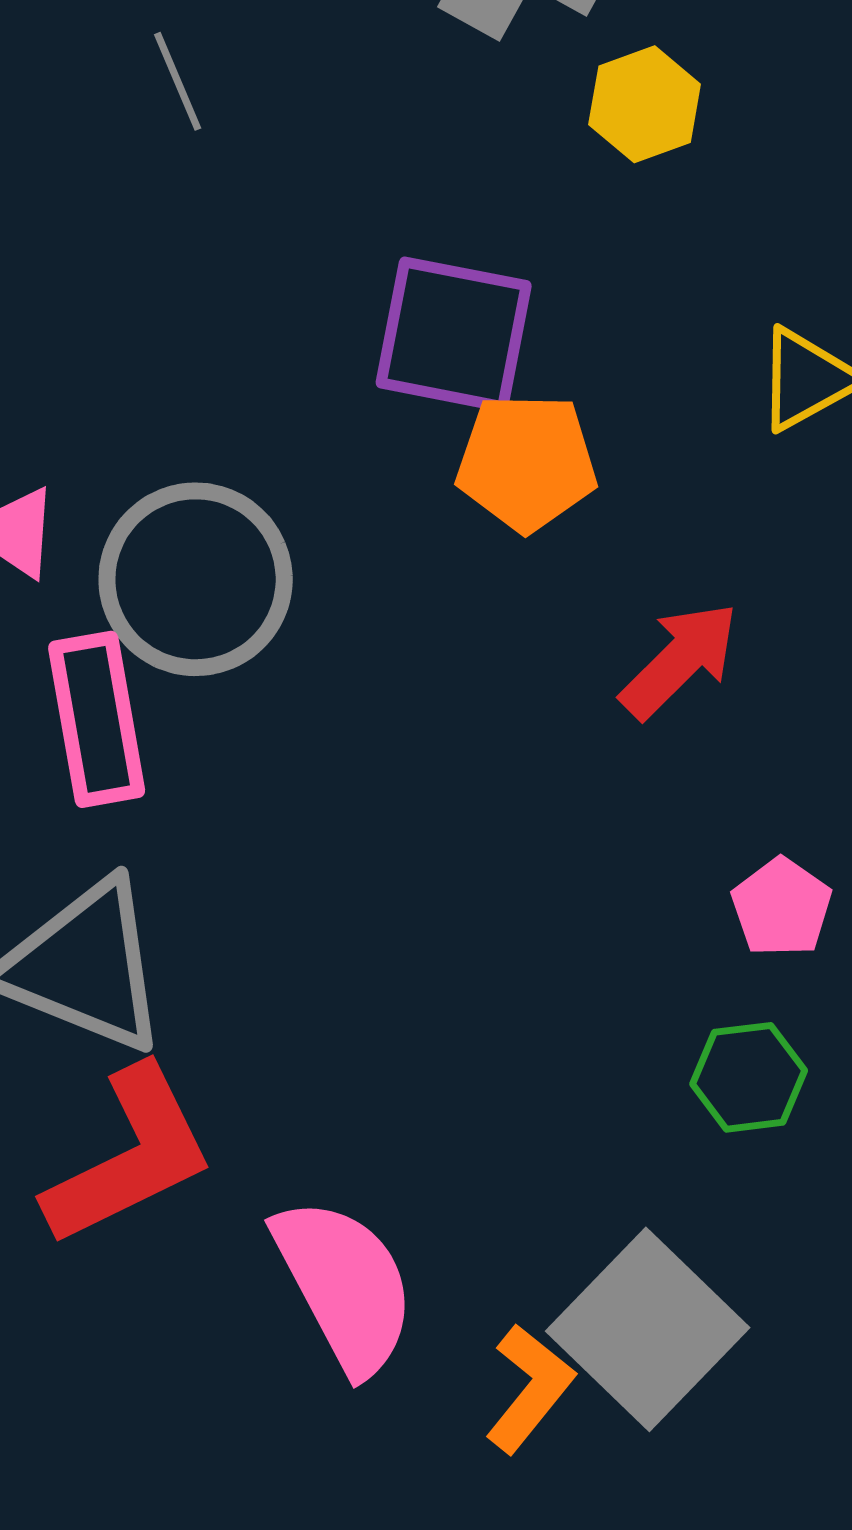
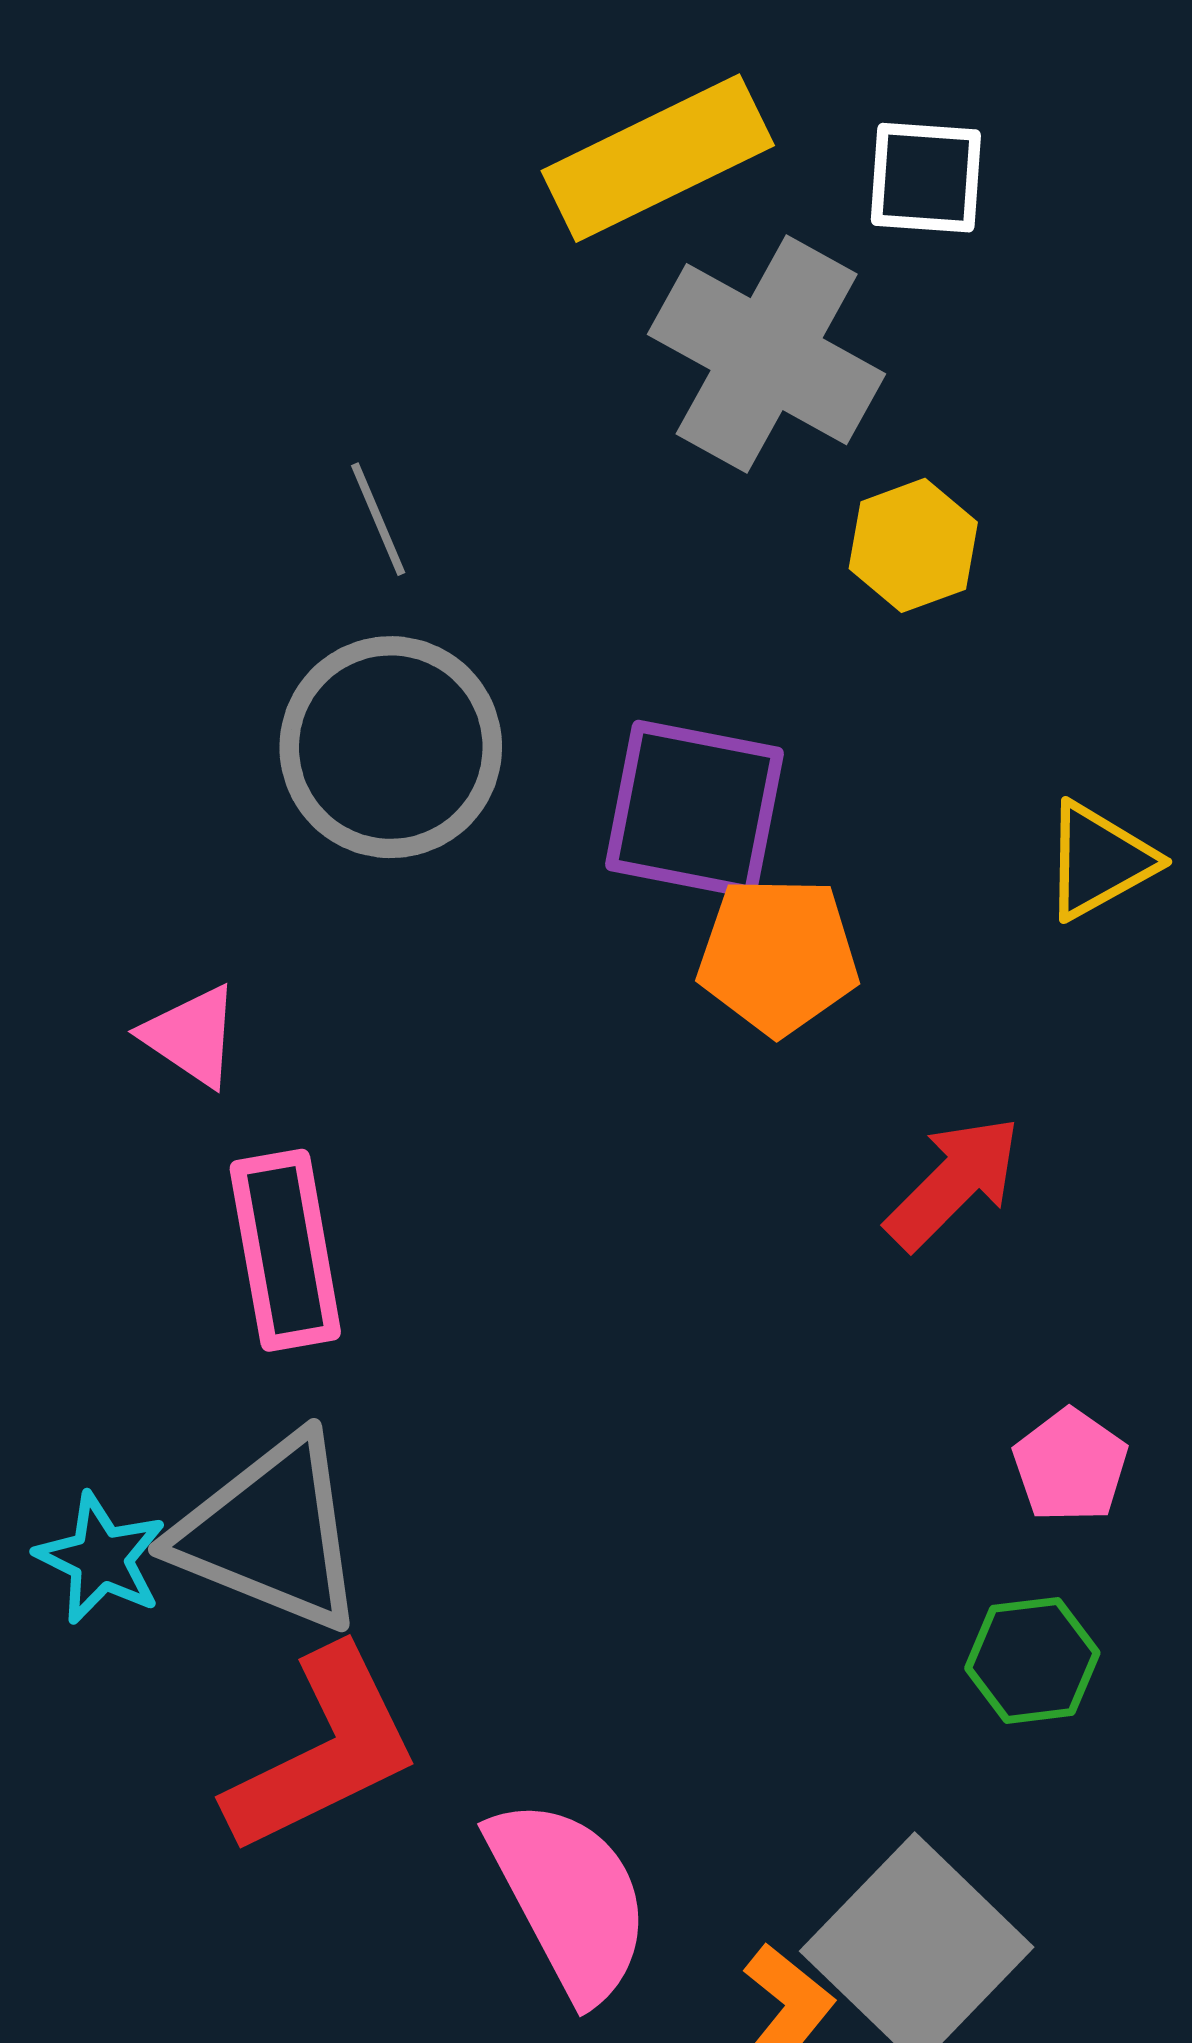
gray circle: (196, 579) -> (391, 747), moved

